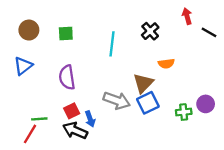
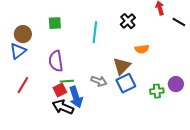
brown circle: (29, 30) -> (23, 34), moved
gray arrow: (117, 100) -> (99, 81), size x0.7
green line: (39, 119) -> (67, 81), moved
blue arrow: (90, 119) -> (76, 97), size x1.5
red line: (30, 134) -> (23, 85), moved

